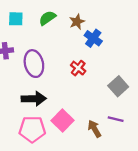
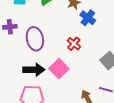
pink square: (63, 120) -> (59, 69), moved

